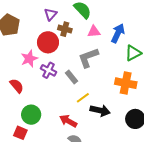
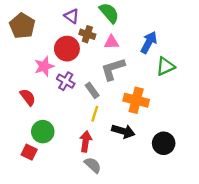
purple triangle: (51, 14) -> (72, 16), turned -40
pink triangle: (94, 32) -> (112, 42), moved
orange cross: (126, 83) -> (136, 100), moved
yellow line: (83, 98) -> (95, 114), moved, turned -40
red arrow: (68, 121) -> (86, 141), turned 66

